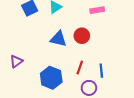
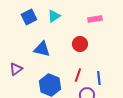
blue triangle: (58, 39) -> (42, 49), moved

